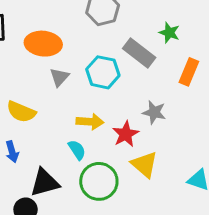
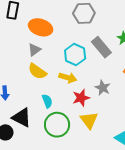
gray triangle: (59, 77) -> (34, 50), moved
yellow semicircle: (21, 112) -> (37, 71), moved
yellow arrow: (90, 122) -> (68, 78), moved
black triangle: (45, 182) -> (22, 118), turned 30

